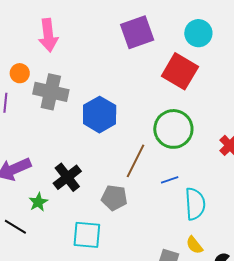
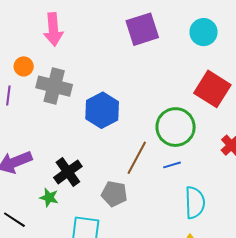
red square: (180, 71) -> (212, 89), moved
blue line: (170, 180) -> (172, 165), moved
green star: (38, 202) -> (49, 197), moved, turned -30

